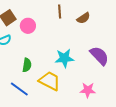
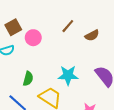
brown line: (60, 11) -> (68, 26), turned 40

